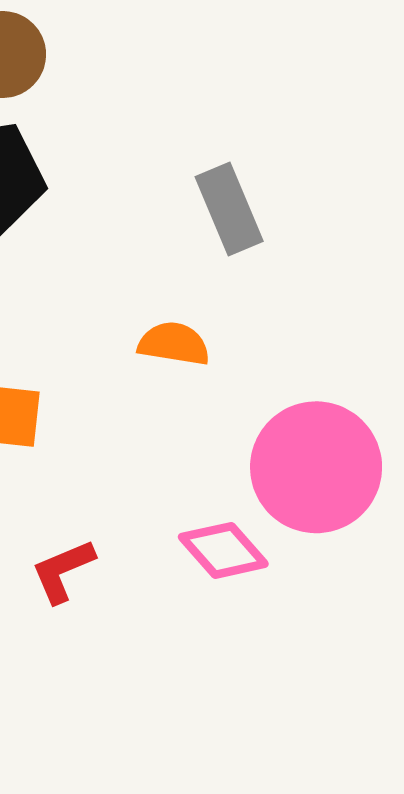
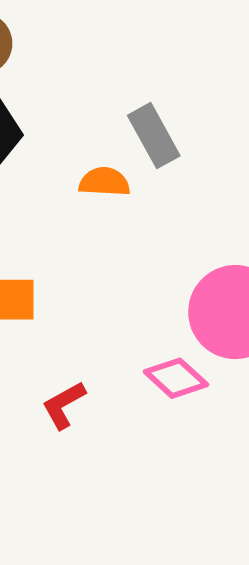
orange semicircle: (174, 344) -> (104, 182), moved

